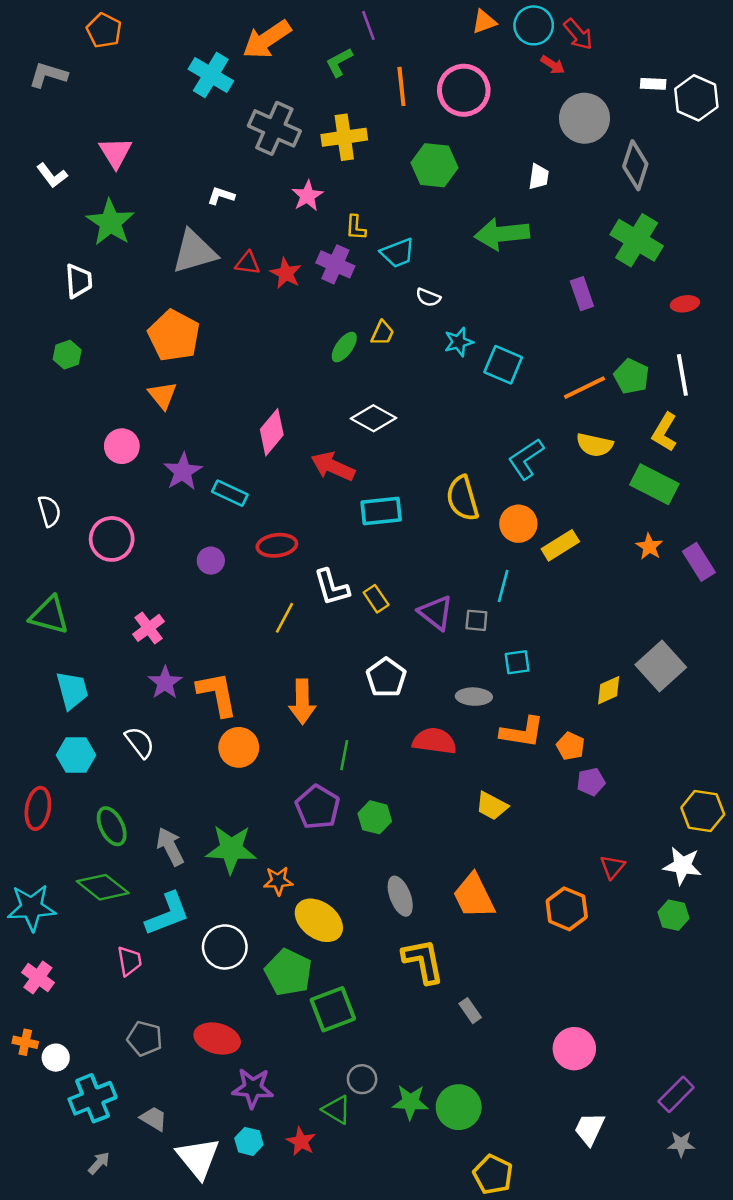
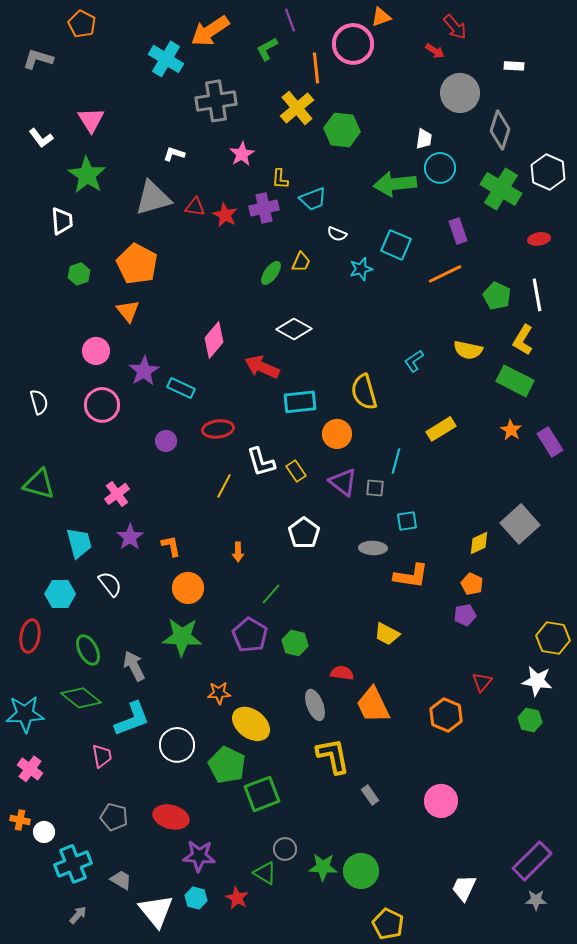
cyan circle: (534, 25) -> (440, 168), moved
pink circle: (464, 90) -> (353, 44), moved
white hexagon: (696, 98) -> (548, 172), moved
gray cross: (274, 128) -> (216, 101), turned -33
yellow cross: (344, 137) -> (297, 108), moved, turned -32
purple cross: (335, 264) -> (264, 208), turned -36
green hexagon: (67, 355) -> (79, 274), moved
cyan square: (503, 365) -> (396, 245), moved
orange line: (584, 388) -> (445, 274), moved
cyan L-shape: (526, 459) -> (414, 361), size x0.7
orange circle: (518, 524) -> (337, 434), moved
pink circle: (112, 539) -> (102, 405), moved
cyan trapezoid: (72, 690) -> (79, 543), moved
orange L-shape: (217, 694) -> (171, 546), size x0.6
orange arrow: (302, 702) -> (238, 552), size x0.6
red semicircle: (435, 741) -> (342, 673), moved, size x0.7
orange pentagon: (571, 746) -> (472, 584), moved
green line: (344, 755) -> (271, 594), turned 30
green star: (231, 849) -> (182, 637), moved
pink circle: (574, 1049) -> (441, 801), moved
purple rectangle: (676, 1094) -> (532, 861), size x1.4

